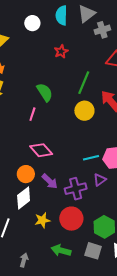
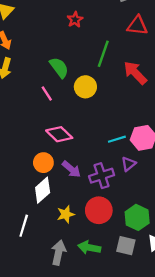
yellow circle: (84, 111) -> (85, 87), moved
pink line: (32, 114) -> (47, 93), turned -48
gray arrow: (24, 260) -> (58, 253), moved, size x1.5

